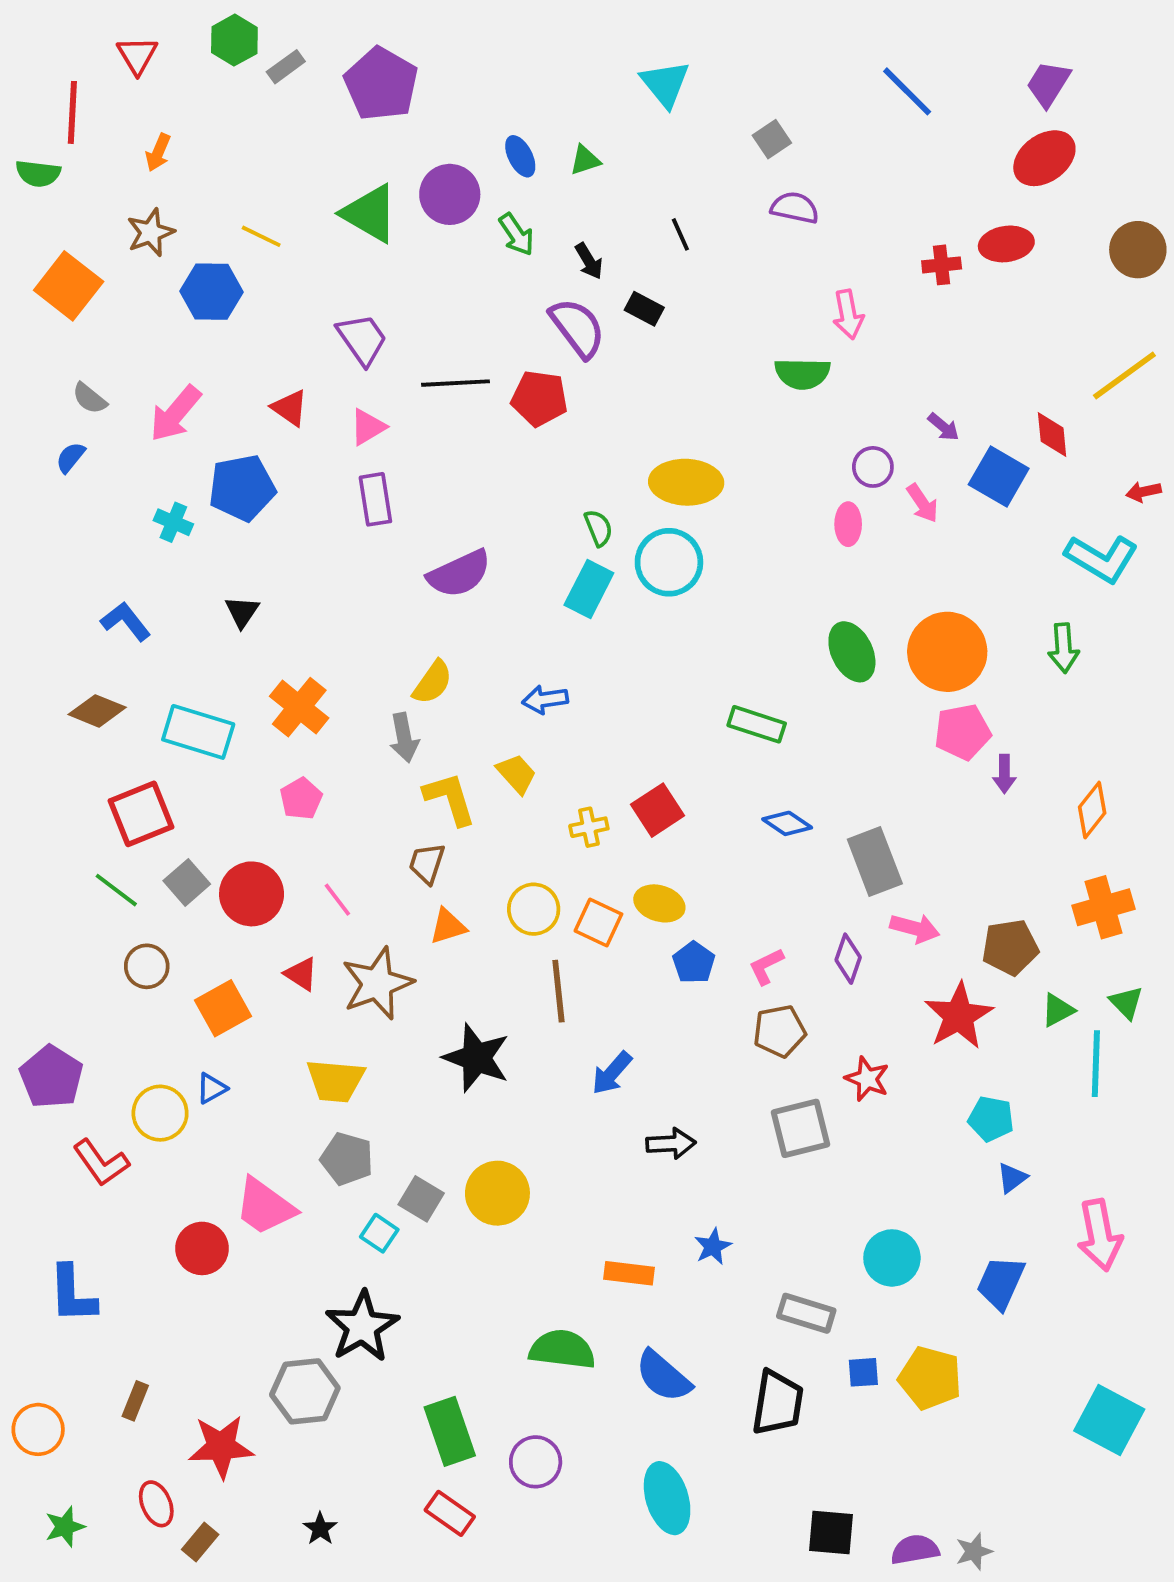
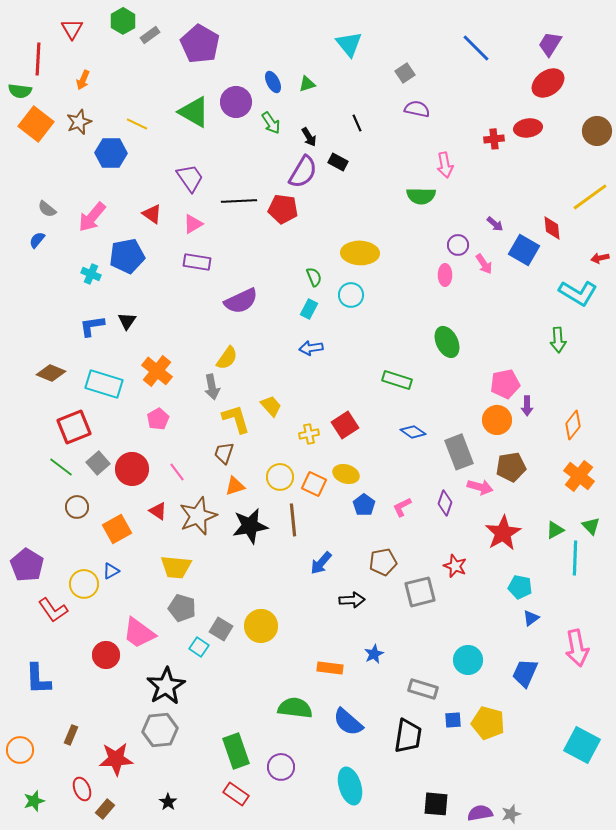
orange square: (69, 286) -> (36, 124), moved
purple semicircle: (577, 328) -> (303, 172), turned 68
purple rectangle: (375, 499) -> (197, 262), turned -72
cyan circle: (669, 562) -> (351, 295), size x0.7
cyan rectangle: (589, 589) -> (309, 309), size x0.7
blue L-shape: (126, 621) -> (92, 326), moved, turned -60
orange circle: (947, 652) -> (497, 420), moved, size x0.7
blue arrow: (545, 699) -> (311, 348), moved
orange cross: (1104, 907) -> (579, 476), turned -36
brown pentagon: (1010, 947) -> (511, 467), moved
brown pentagon: (780, 1031) -> (383, 562), moved
black star: (476, 1058) -> (250, 526), moved, turned -30
black star: (362, 1327) -> (166, 686), moved

